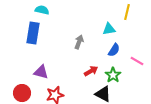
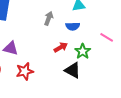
blue semicircle: (114, 50) -> (73, 26), moved, turned 56

